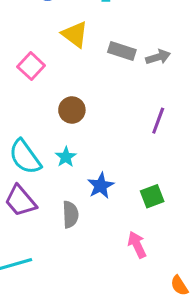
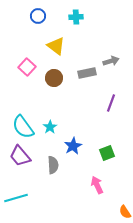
gray rectangle: (122, 51) -> (87, 73), moved, turned -30
brown circle: (72, 110) -> (54, 78), moved

